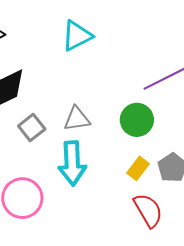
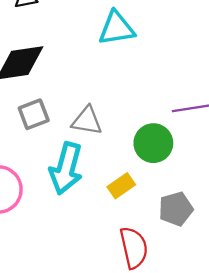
yellow rectangle: (138, 168) -> (121, 186), moved

